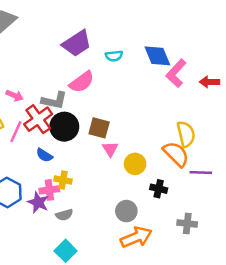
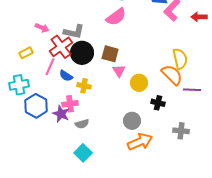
pink semicircle: (82, 82) -> (116, 17), moved
pink line: (16, 132) -> (50, 67), moved
yellow cross: (63, 180) -> (84, 86), moved

